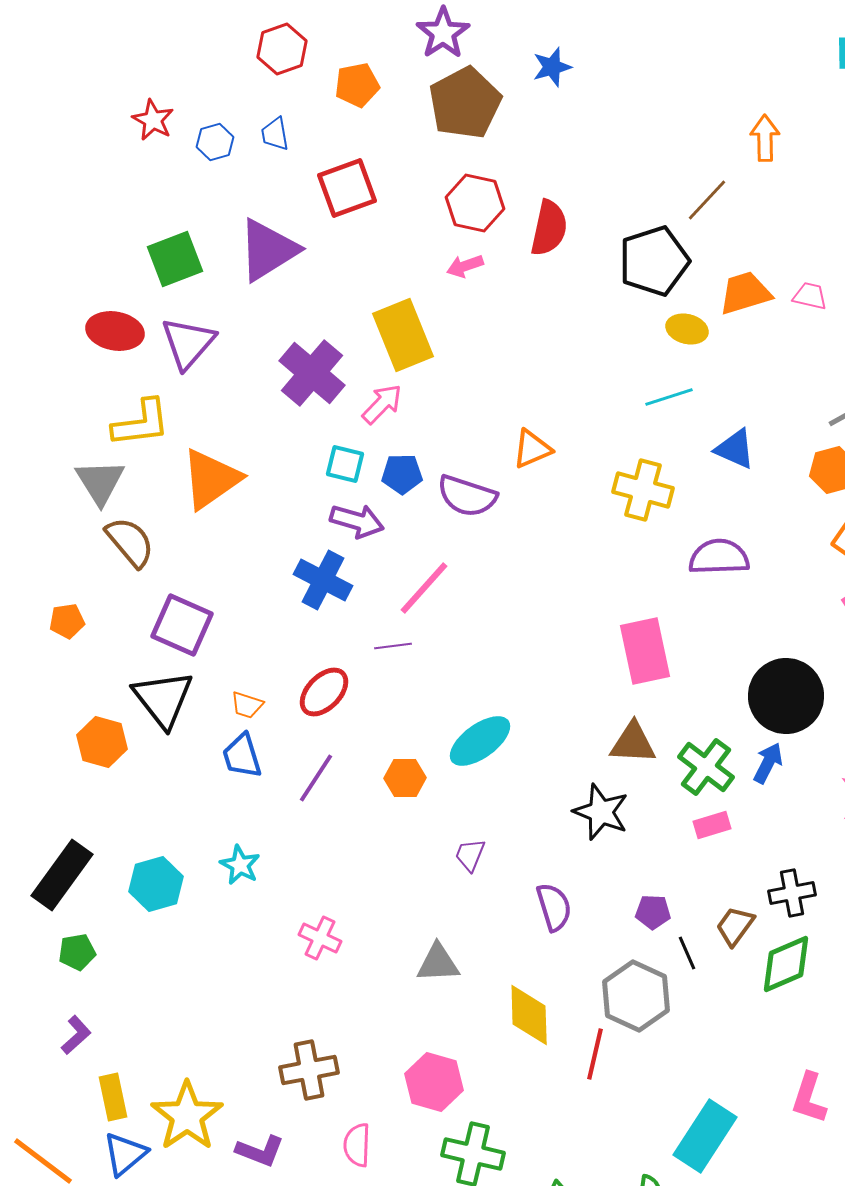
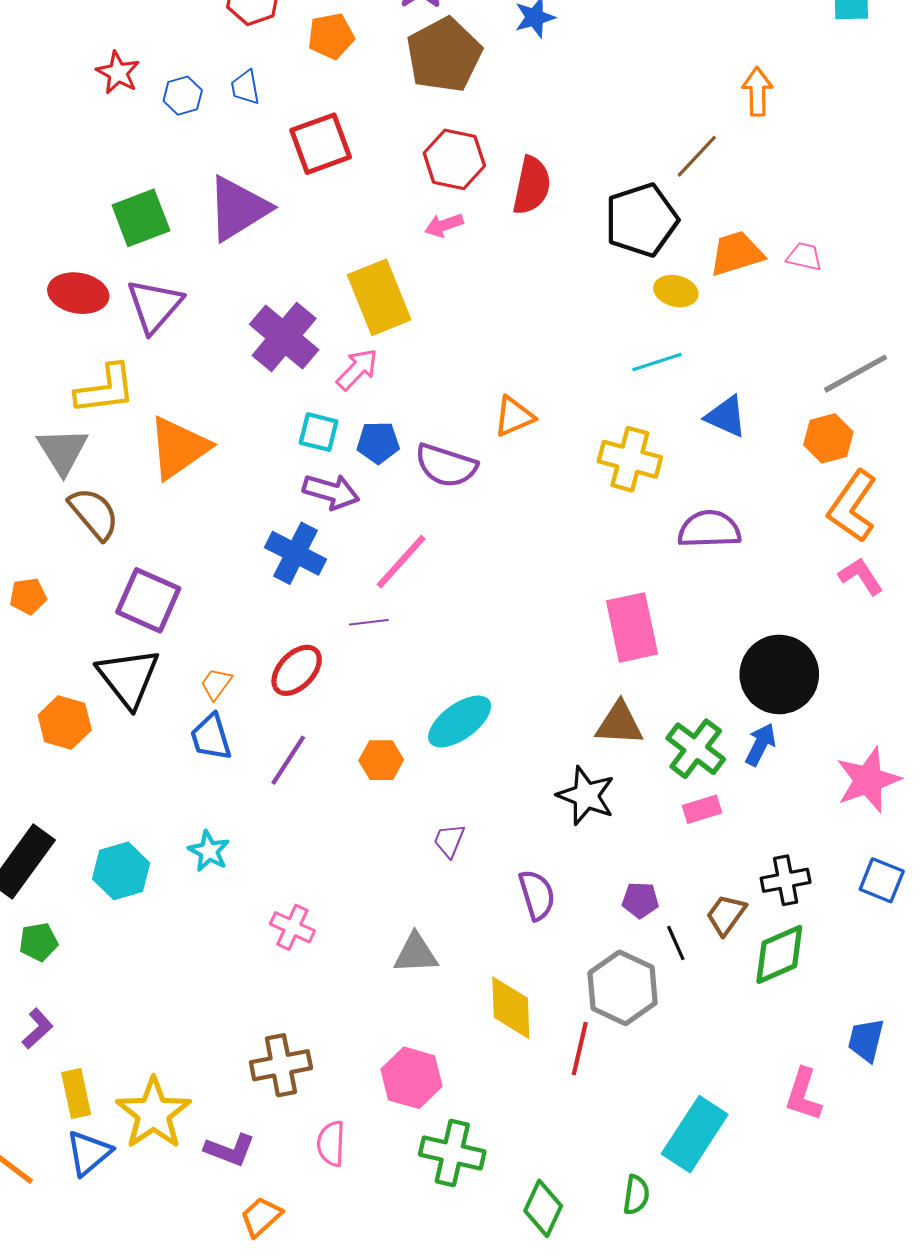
orange trapezoid: (247, 705) -> (216, 684), turned 108

